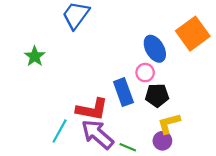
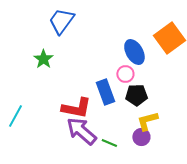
green star: (35, 56) -> (43, 59), moved
cyan line: (60, 131) -> (15, 116), moved

